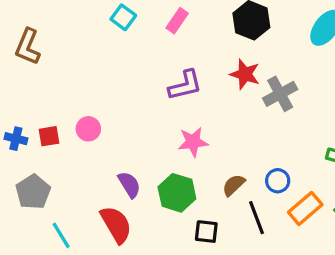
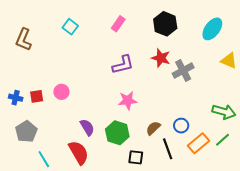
cyan square: (123, 17) -> (70, 27), moved

